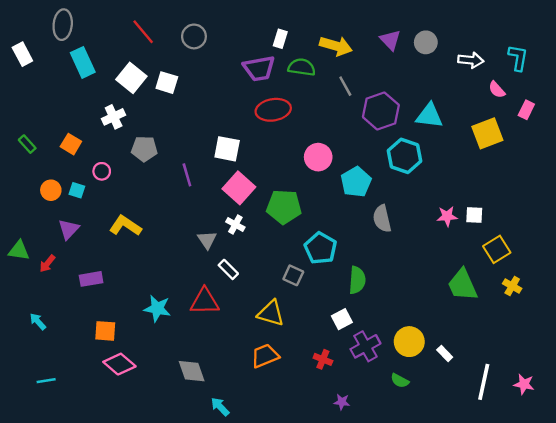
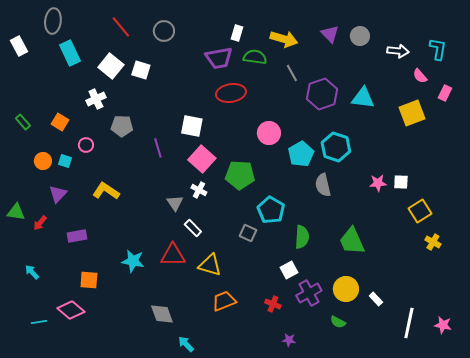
cyan hexagon: (405, 156) -> (336, 147), moved
green trapezoid: (462, 285) -> (352, 241), moved
yellow triangle: (271, 313) -> (210, 265), moved
pink diamond: (119, 364) -> (71, 310), moved

